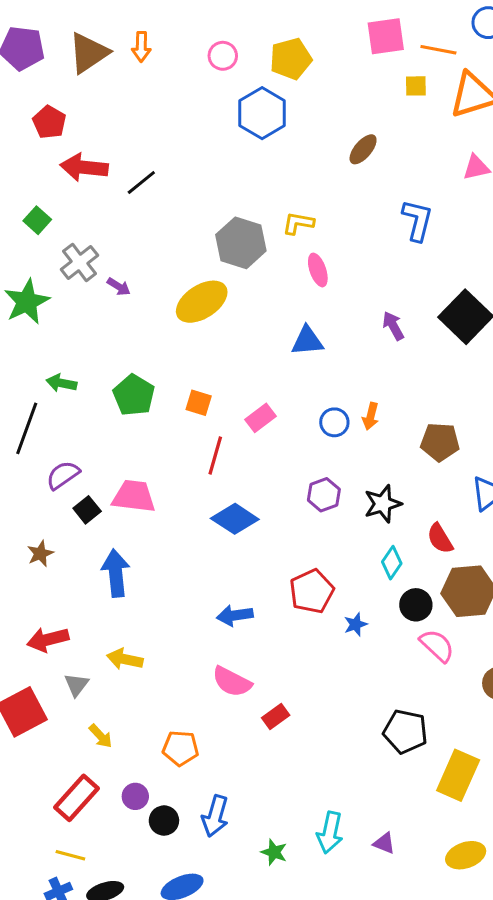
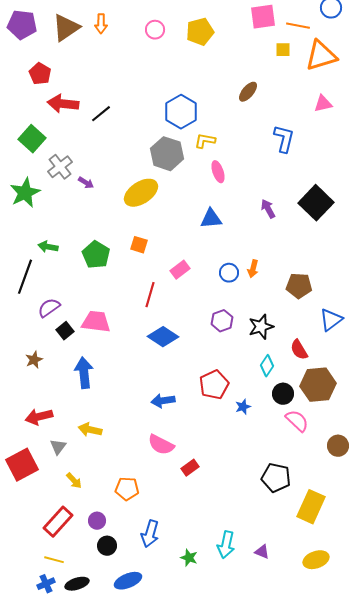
blue hexagon: (262, 113) -> (181, 112), moved
green square: (37, 220) -> (32, 139), size x1.5
orange square: (199, 403) -> (139, 245), moved
black circle: (164, 821) -> (107, 546), moved

